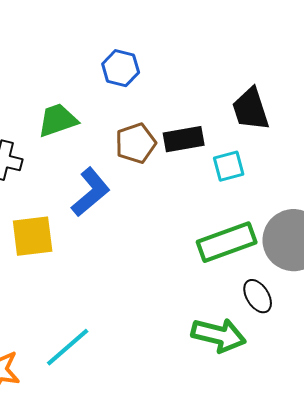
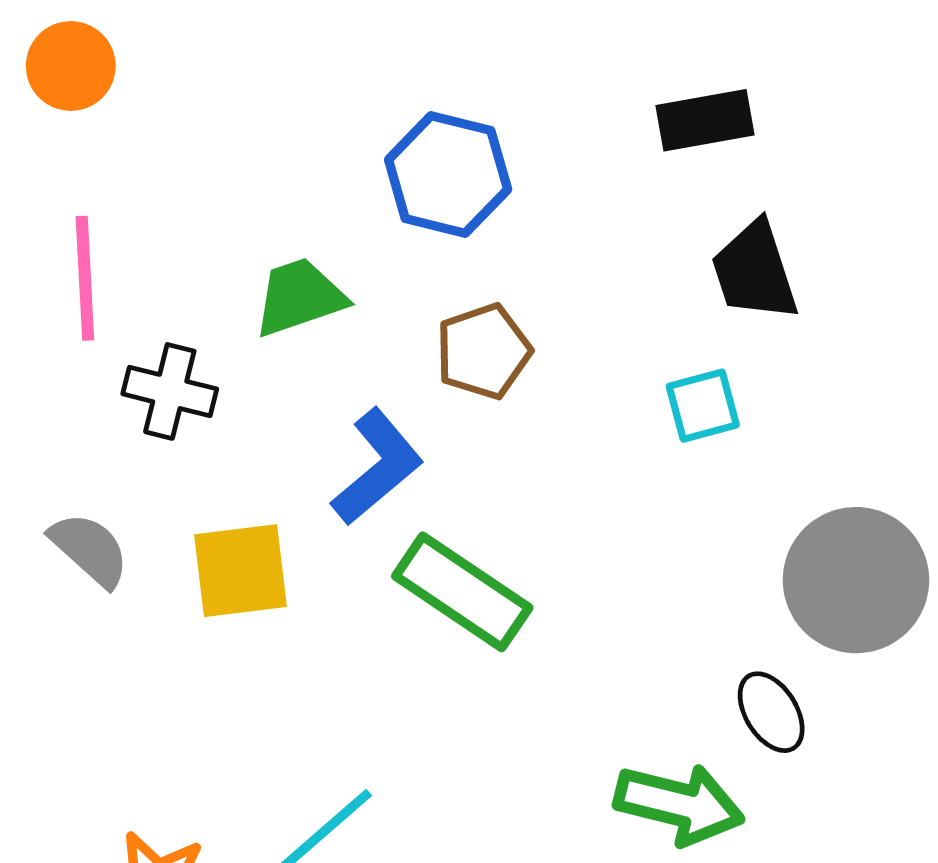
blue hexagon: (121, 68) -> (448, 174), size x1.4
black rectangle: (184, 139) -> (705, 120), moved
green rectangle: (227, 242) -> (462, 592), moved, turned 54

